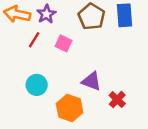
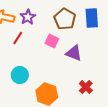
pink square: (63, 43) -> (52, 41), moved
purple triangle: (92, 81) -> (74, 53), moved

